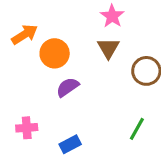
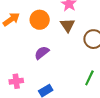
orange circle: (55, 53) -> (40, 20), moved

